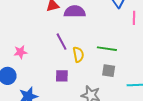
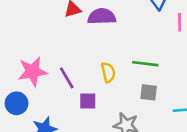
purple line: (61, 42) -> (67, 78), moved
pink star: (20, 52) -> (33, 72), size x1.6

